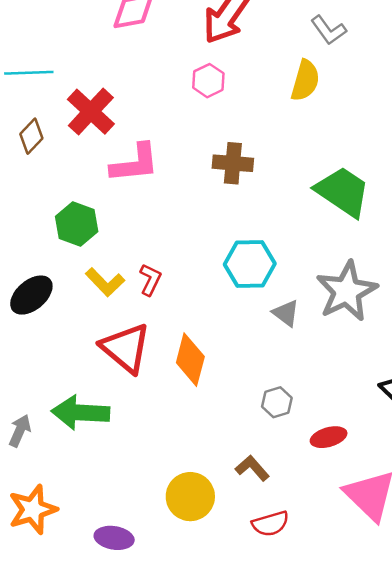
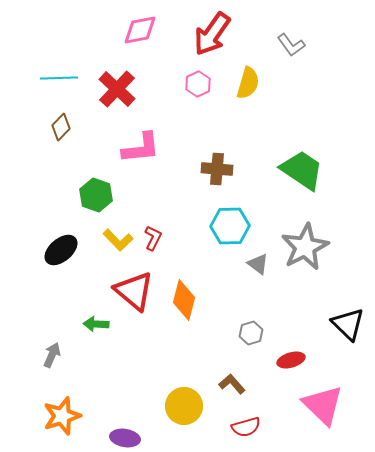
yellow semicircle: (305, 81) -> (248, 83), moved
red cross: (91, 112) -> (117, 89), moved
brown cross: (233, 163) -> (217, 169), moved
green arrow: (80, 413) -> (96, 324), moved, size x0.6

